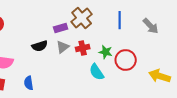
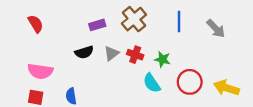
purple rectangle: (61, 28) -> (97, 25), moved
red cross: (83, 48) -> (135, 55), turned 32
red circle: (126, 60) -> (190, 82), moved

